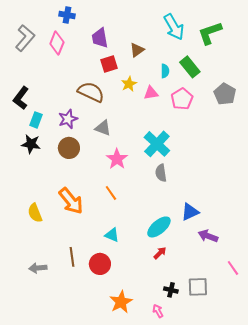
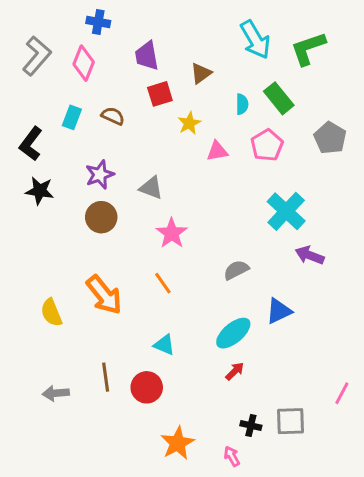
brown semicircle: (91, 92) -> (113, 116), moved, size x0.6
pink triangle: (151, 93) -> (217, 151), moved
cyan rectangle: (36, 120) -> (72, 117), moved
black star: (31, 144) -> (40, 191), moved
cyan cross: (157, 144) -> (286, 211), moved
gray semicircle: (161, 173) -> (236, 270), moved, turned 72
purple arrow: (208, 236) -> (310, 255), moved
pink line: (233, 268) -> (342, 393), turned 63

